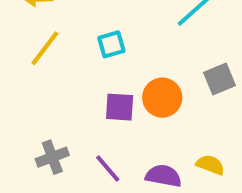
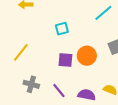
yellow line: (45, 48) -> (21, 52), moved
gray cross: (52, 157) -> (31, 84), turned 35

